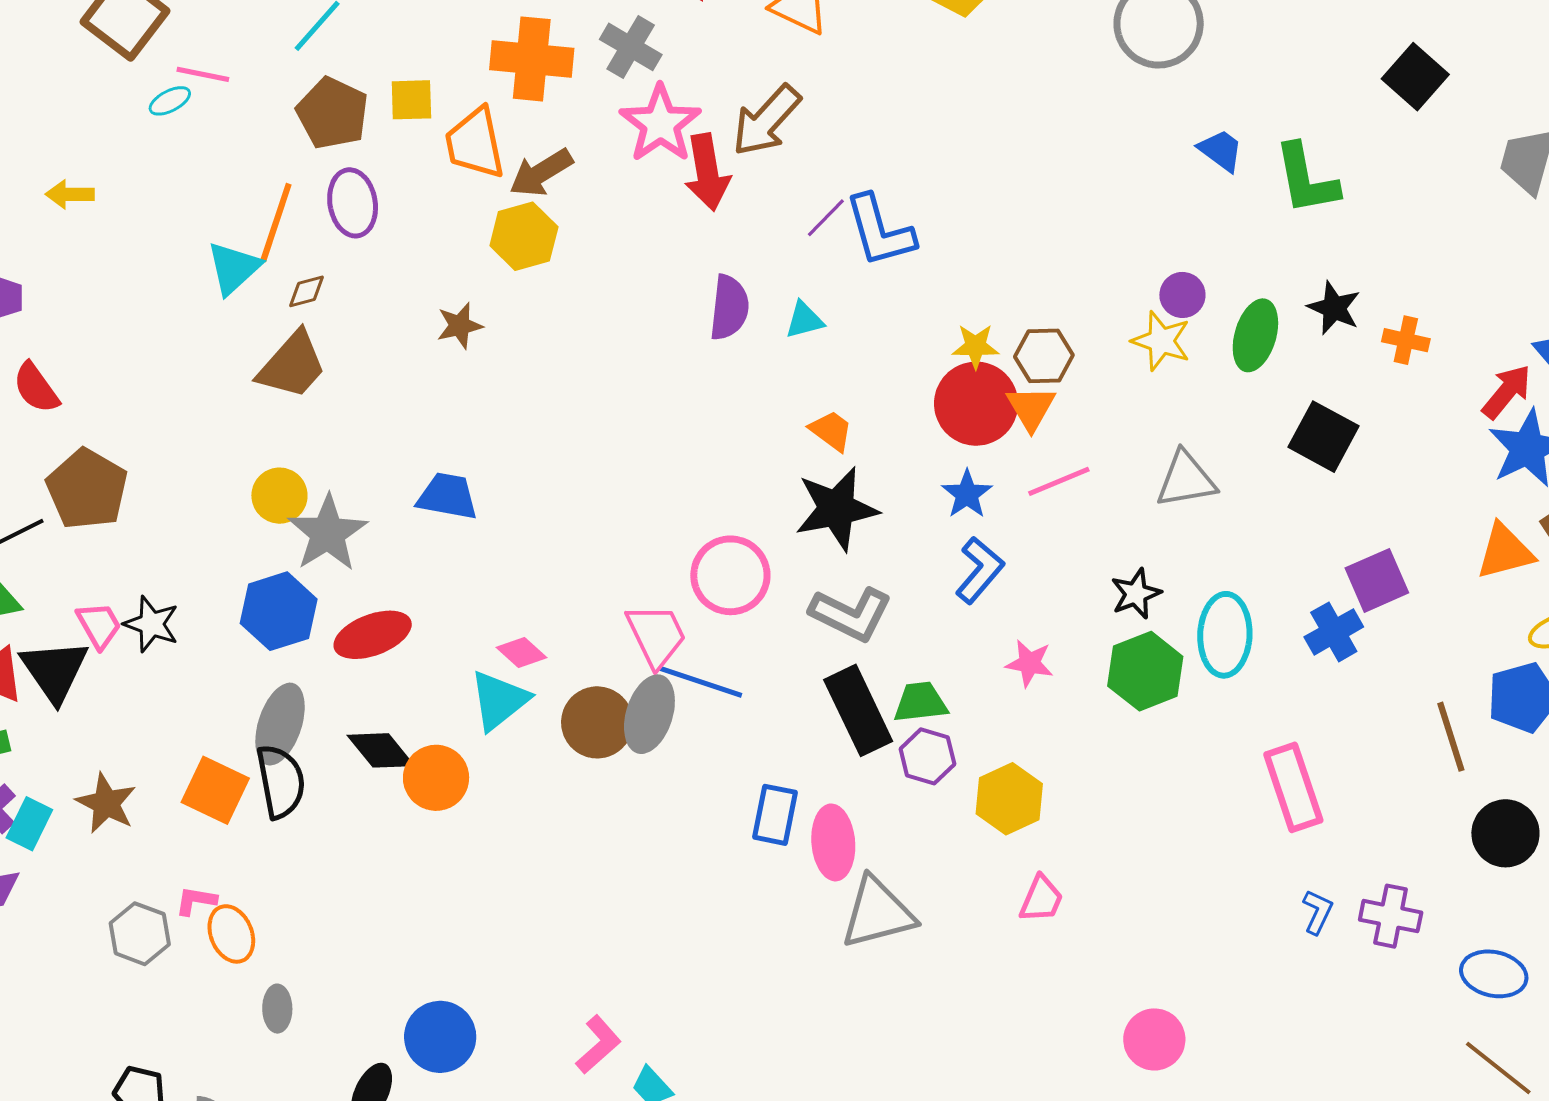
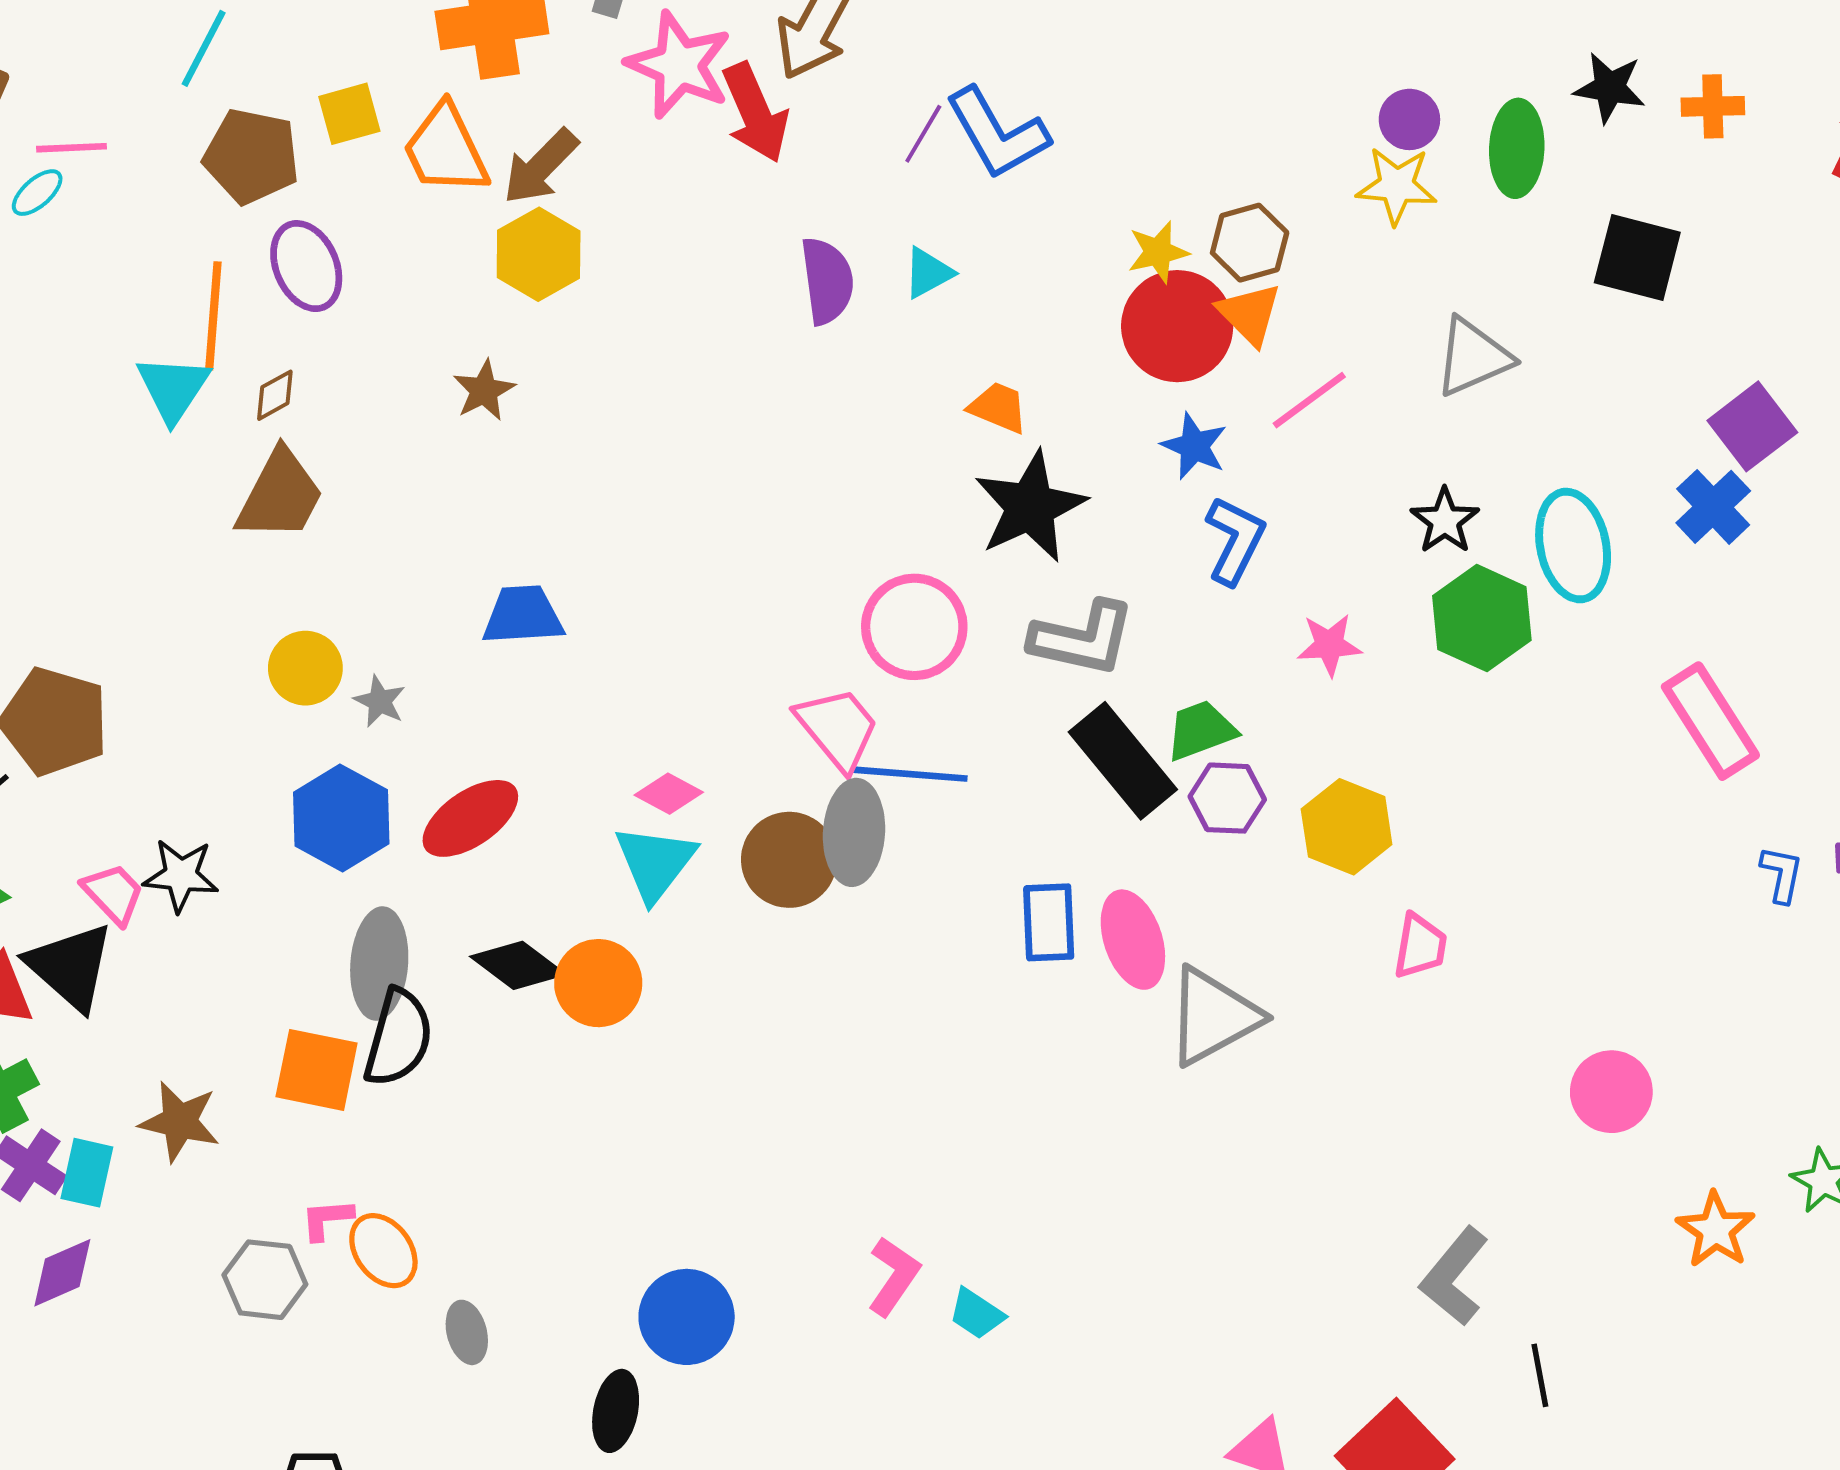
gray star: (328, 533) -> (380, 701), size x0.5
black semicircle: (281, 781) -> (398, 1038), turned 40

